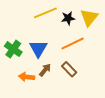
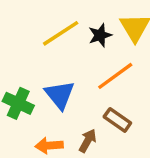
brown arrow: (45, 70) -> (88, 141), moved

